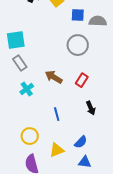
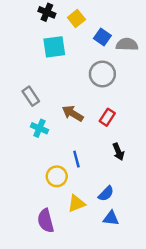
blue square: (78, 15) -> (102, 37), turned 32
cyan square: (16, 40) -> (54, 47), moved
cyan cross: (27, 89) -> (39, 128), turned -32
yellow circle: (30, 136) -> (57, 176), moved

